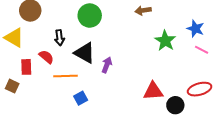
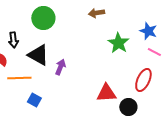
red ellipse: (200, 89) -> (143, 80), moved, turned -50
blue square: (81, 98) -> (34, 100), turned -32

